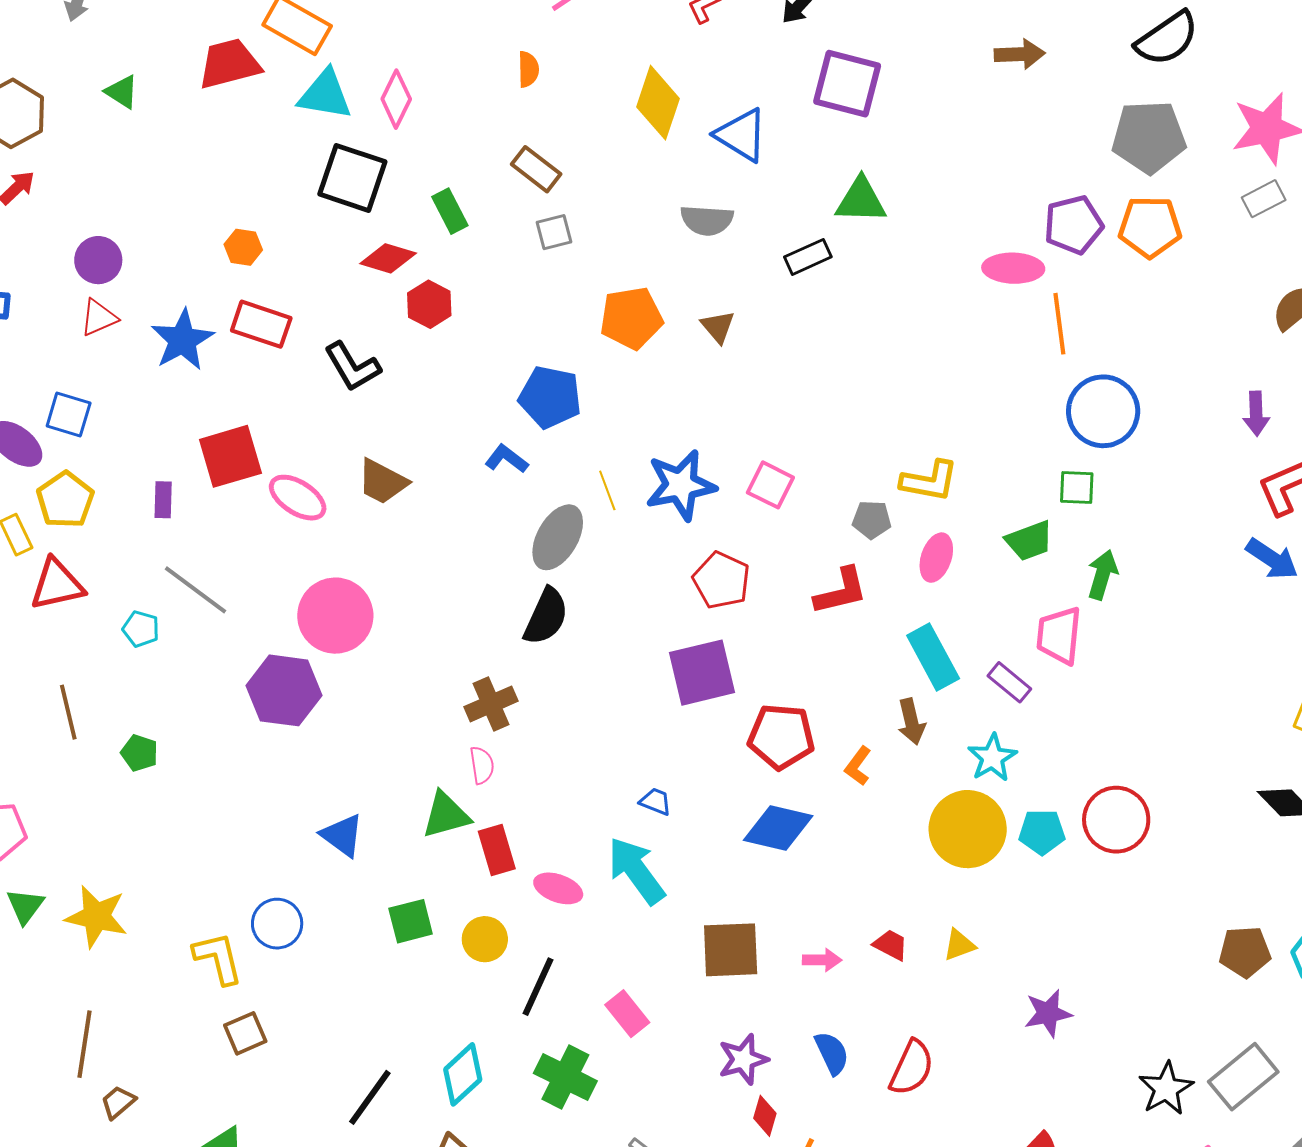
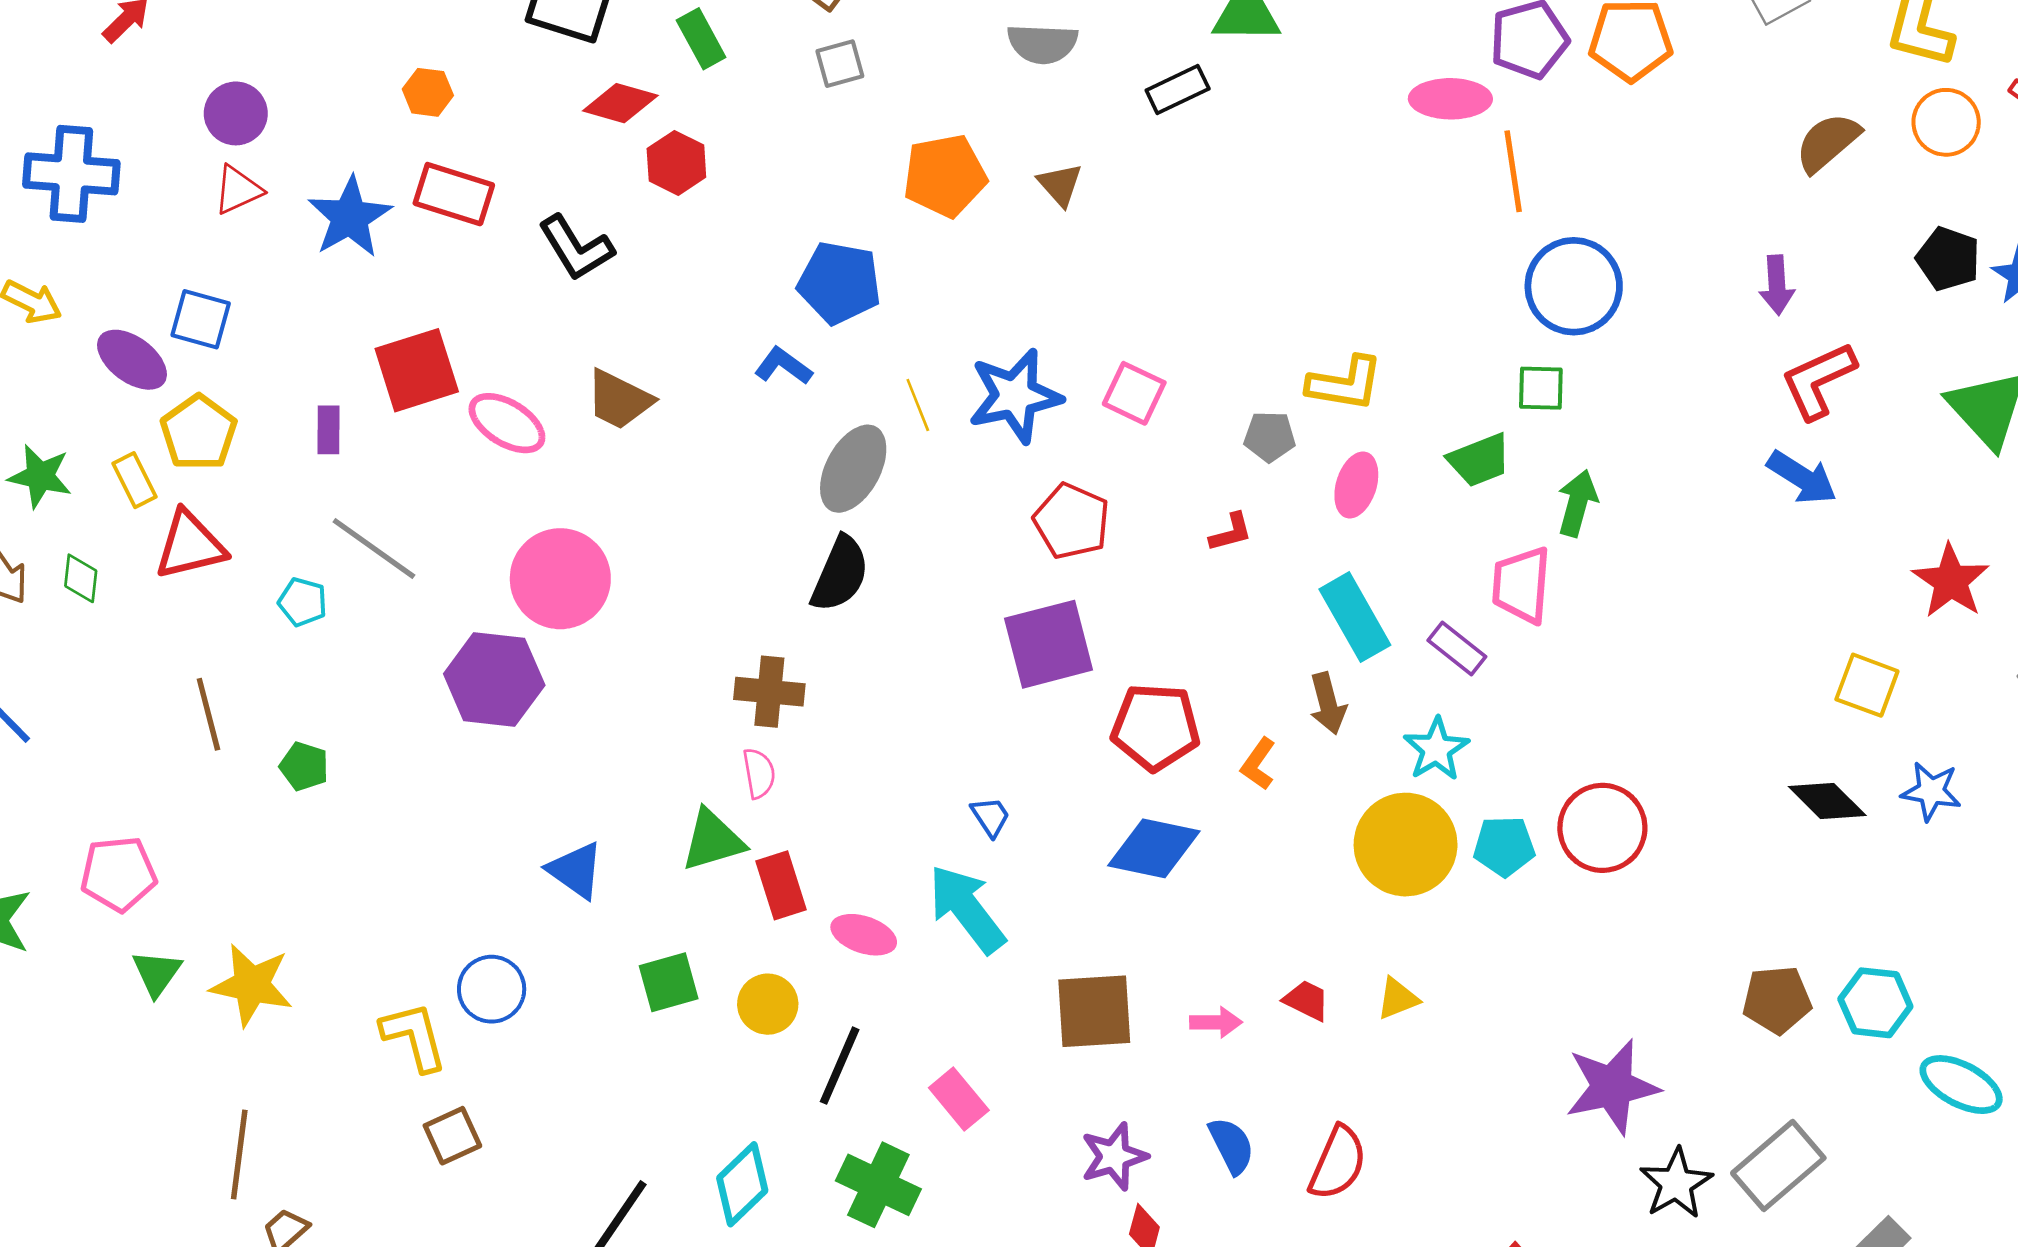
red L-shape: (841, 591) -> (1231, 532), size x0.6
brown cross: (491, 704) -> (769, 692), turned 30
blue trapezoid: (656, 802) -> (990, 817), turned 36
purple star: (1048, 1013) -> (1612, 1087), moved, size x1.5

